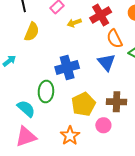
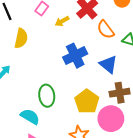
blue triangle: (106, 62) -> (108, 64), moved
blue cross: (67, 67) -> (75, 56), moved
pink circle: (103, 125) -> (111, 119), size x1.6

